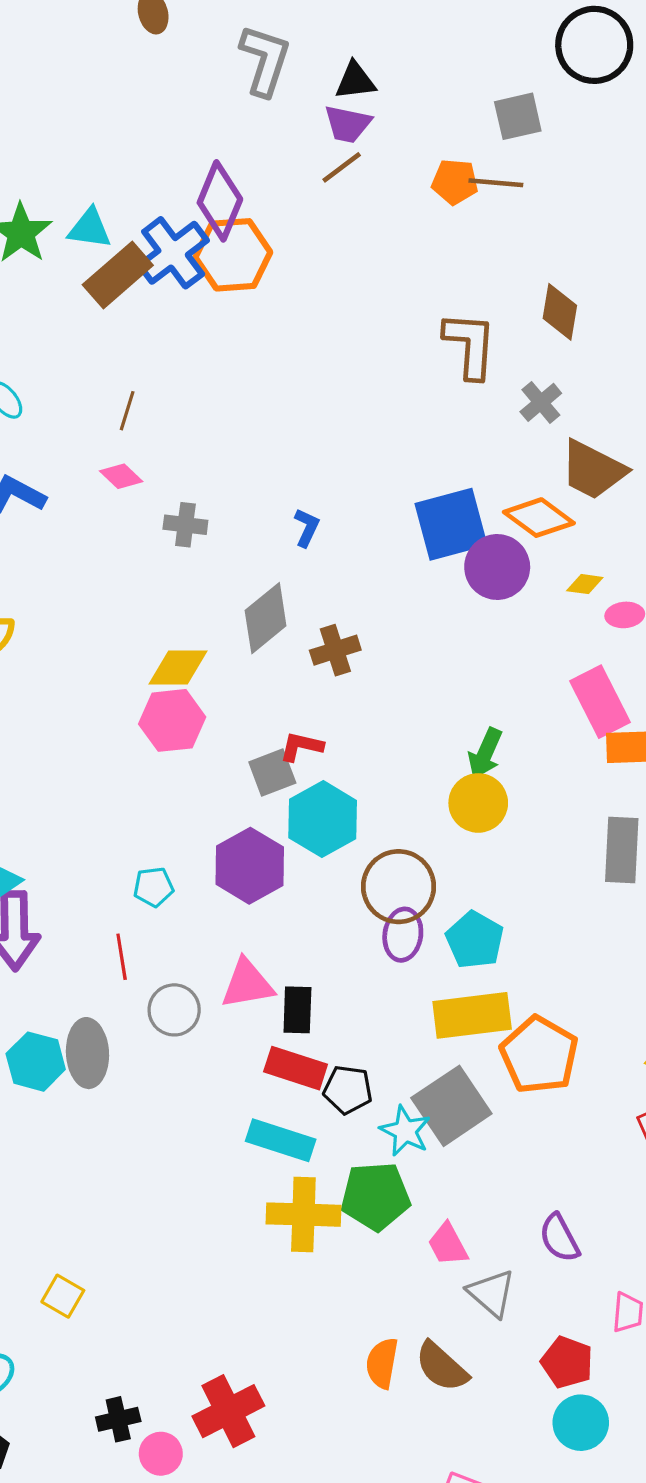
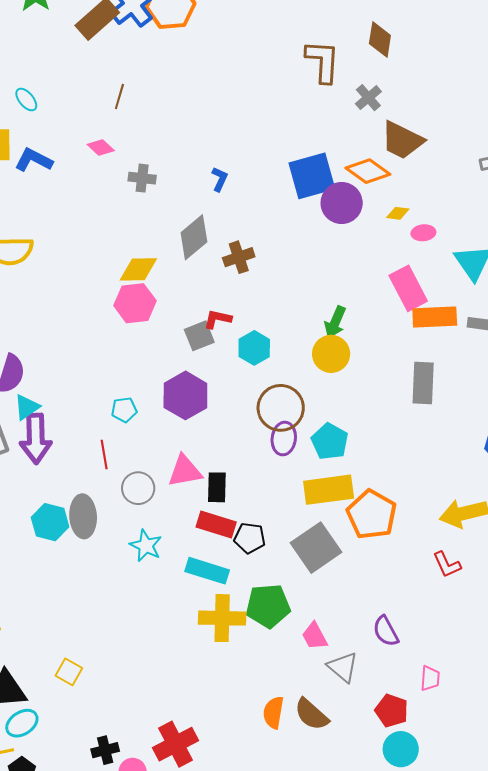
brown line: (127, 411) -> (119, 97), moved
cyan hexagon: (323, 819) -> (254, 348), moved, size x0.7
cyan star: (405, 1131) -> (146, 546), moved

